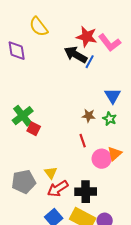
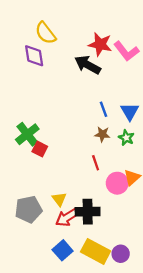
purple diamond: (17, 51) -> (34, 56), moved
blue line: (90, 62) -> (104, 109), moved, turned -48
black cross: (86, 192) -> (88, 212), moved

